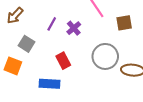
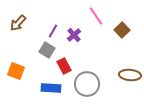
brown square: (124, 23) -> (122, 30), turned -35
gray square: (27, 44) -> (47, 50), moved
gray circle: (105, 56) -> (87, 84), moved

